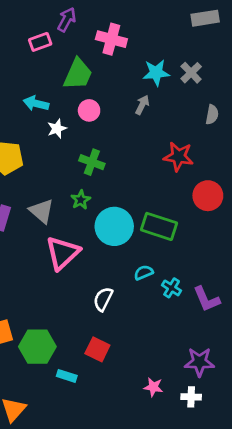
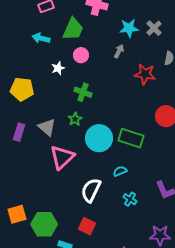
cyan arrow: (36, 103) -> (41, 38), moved
red star: (179, 157) -> (145, 74), moved
cyan cross: (172, 288) -> (130, 199), moved
white semicircle: (103, 299) -> (91, 190), size x1.4

